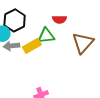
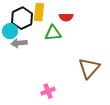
brown triangle: (83, 43) -> (89, 68), moved
yellow rectangle: (32, 46) -> (39, 12), moved, turned -54

